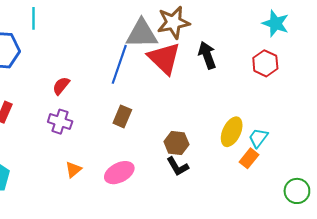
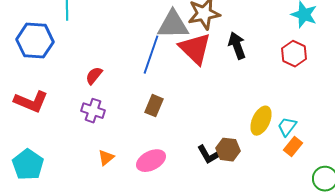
brown hexagon: (176, 143) -> (228, 150), moved
orange rectangle: (249, 158) -> (293, 147), moved

